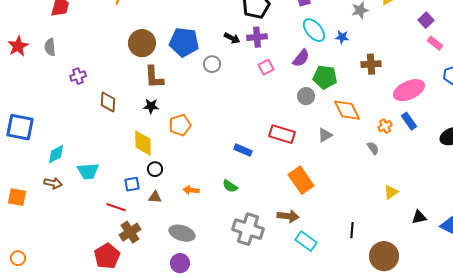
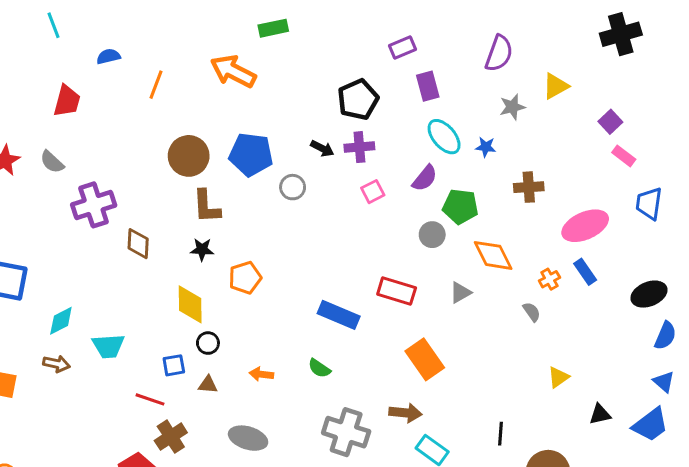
gray semicircle: (50, 47) -> (52, 162), turned -42
purple cross: (78, 76) -> (94, 205), size x1.8
blue rectangle: (243, 150) -> (339, 315), size x1.5

